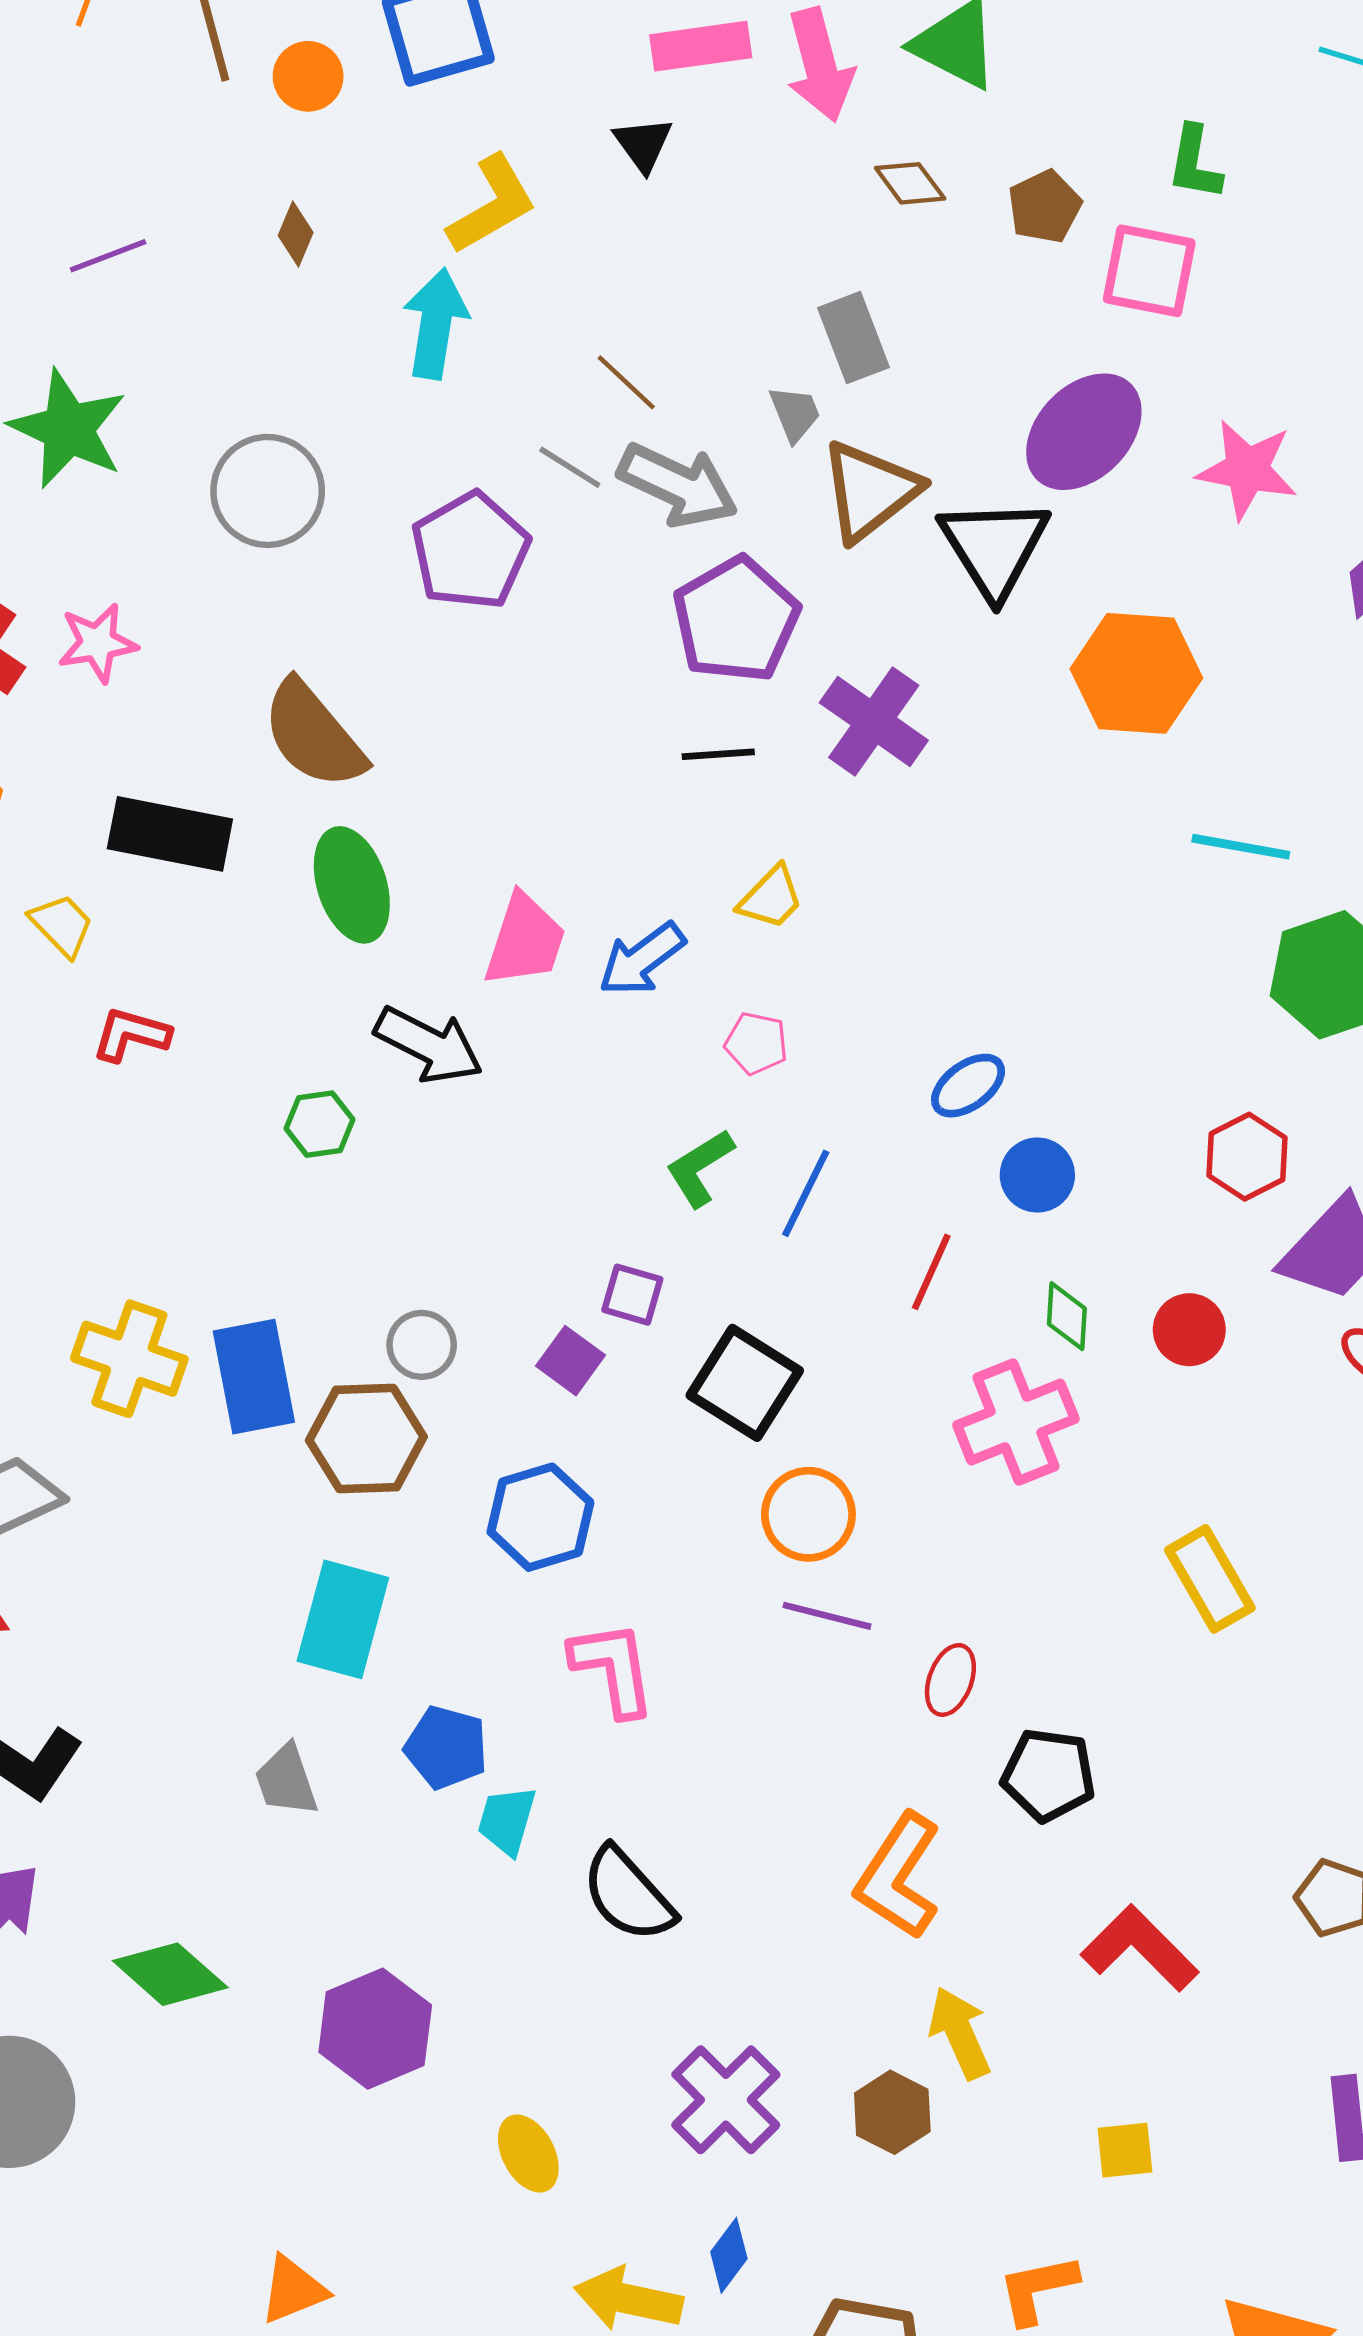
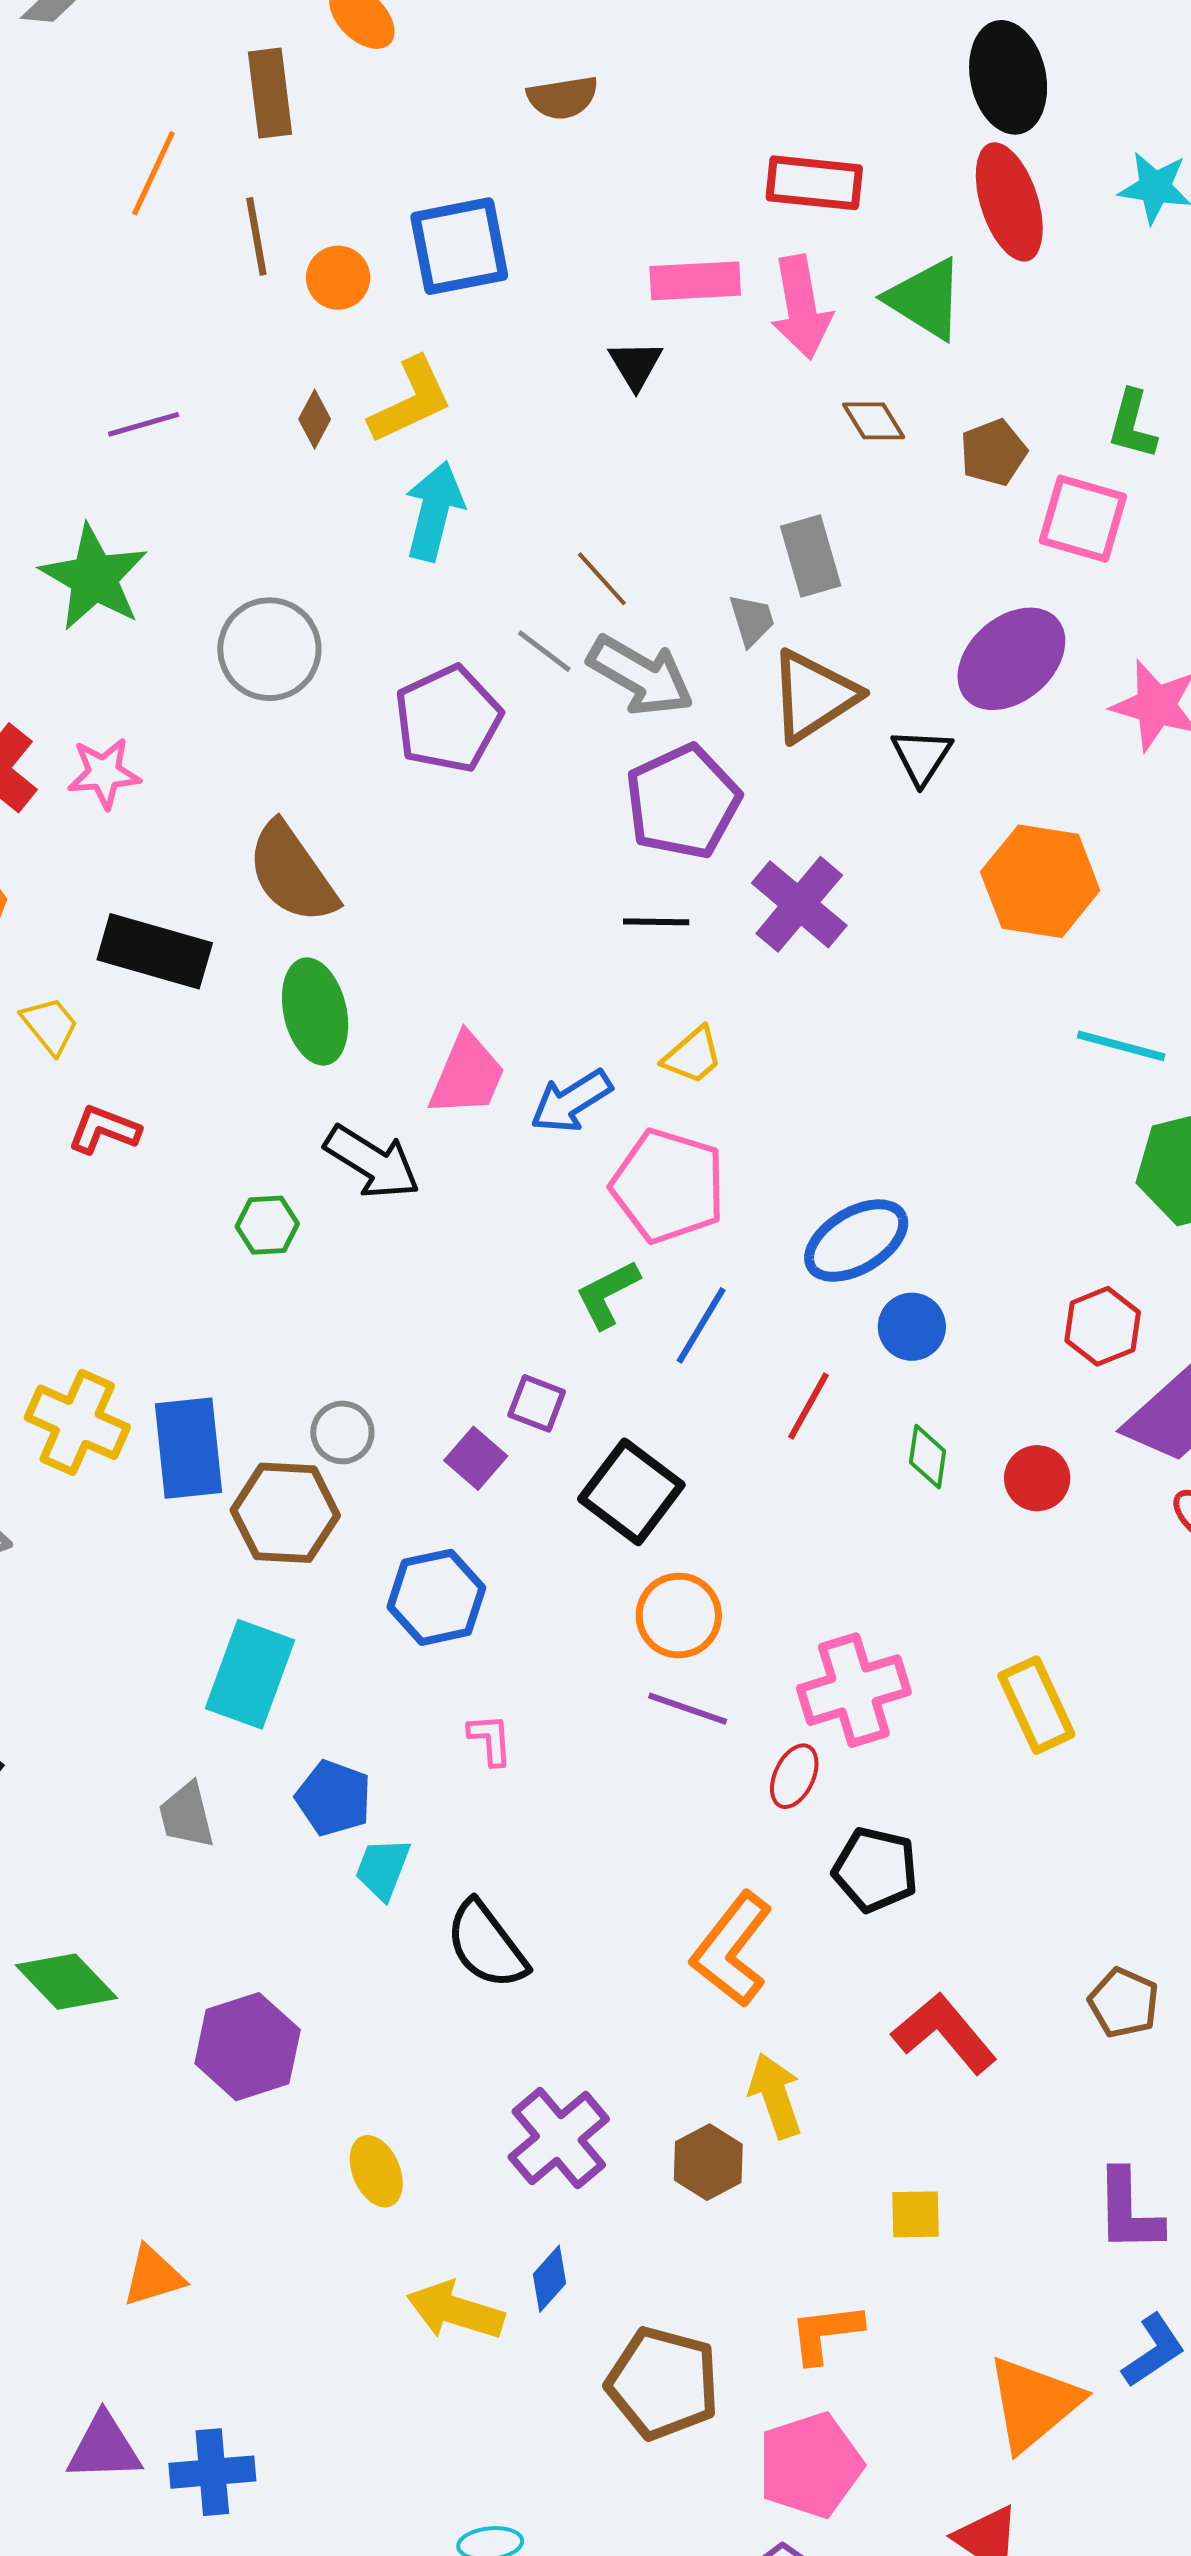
yellow L-shape: (492, 205) -> (411, 401), moved
black triangle: (994, 547) -> (922, 756), size x0.6
pink pentagon: (756, 1043) -> (668, 1186), size x2.0
blue ellipse: (968, 1086) -> (856, 1241), size x1.5
pink cross: (1016, 1422) -> (854, 1690), moved
pink L-shape: (613, 1668) -> (490, 1740), size x0.6

